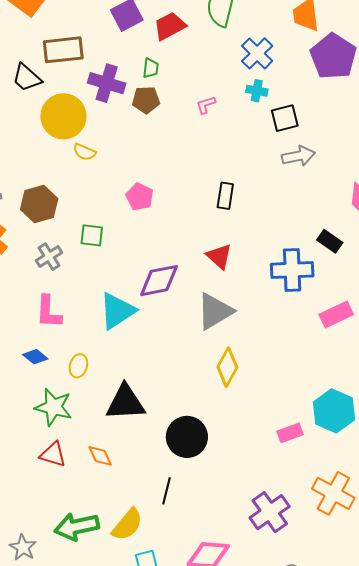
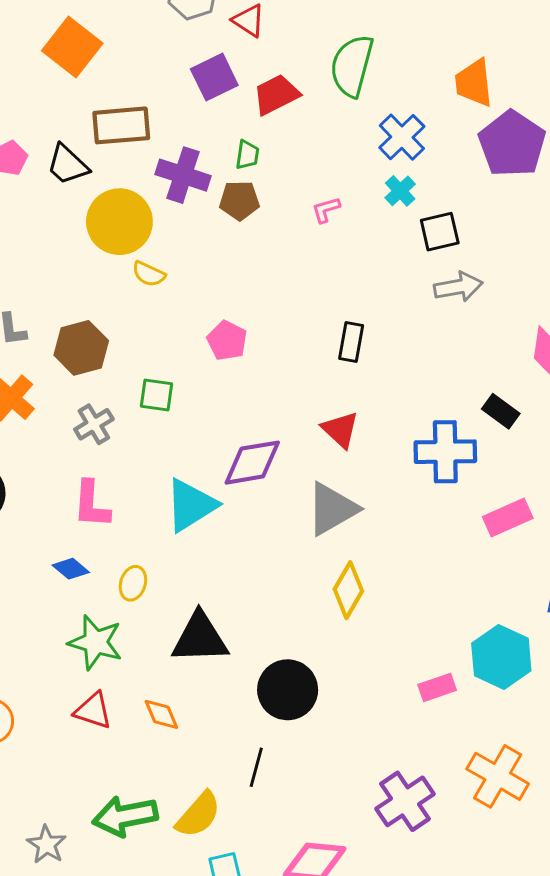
cyan cross: (257, 91) -> (400, 191), turned 35

